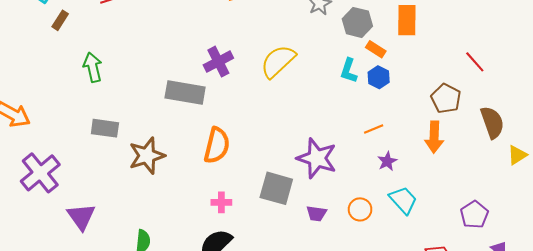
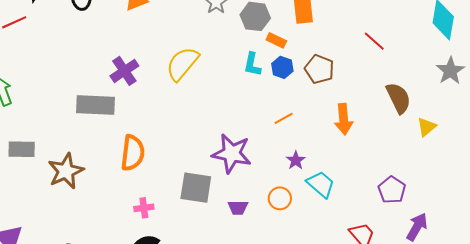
brown pentagon: (446, 98) -> (319, 69), moved
purple star: (387, 161) -> (296, 160), moved

